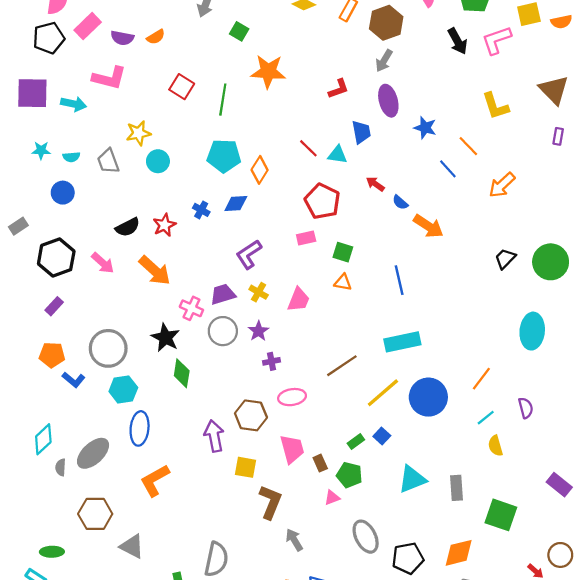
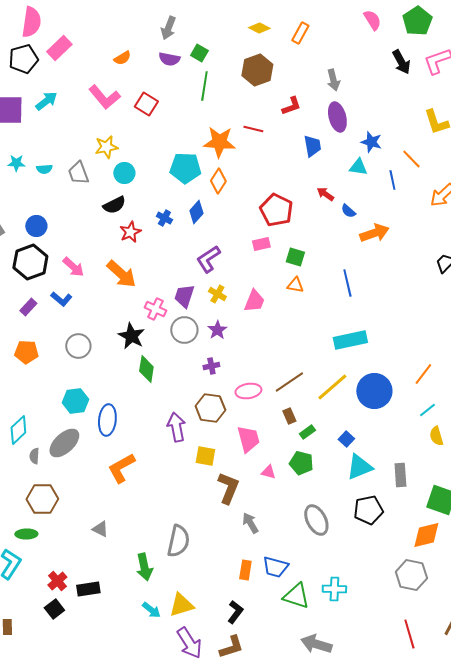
brown hexagon: (386, 23) -> (257, 70), moved
purple semicircle: (122, 38) -> (169, 59), moved
gray arrow: (384, 61) -> (333, 80), turned -45
orange star: (268, 71) -> (219, 142), moved
pink L-shape: (109, 78) -> (104, 97), moved, turned 36
green line: (223, 100) -> (204, 86), moved
cyan arrow: (74, 104) -> (46, 101), moved, turned -50
red line: (308, 148) -> (253, 129), moved, turned -30
cyan triangle: (337, 155) -> (358, 167), moved
blue line: (448, 169) -> (392, 180), turned 30
blue circle: (63, 193) -> (36, 226), moved
blue diamond: (236, 203) -> (196, 212), turned -45
orange arrow: (428, 226) -> (374, 233), turned -52
black semicircle: (128, 227) -> (114, 205), moved
purple trapezoid: (223, 294) -> (184, 296), turned -55
gray circle: (108, 348) -> (78, 346), size x0.7
purple cross: (272, 361) -> (211, 366), moved
brown line: (342, 366) -> (289, 382), moved
blue L-shape: (74, 380) -> (61, 299), moved
cyan hexagon: (123, 389) -> (75, 401), moved
blue square: (382, 436) -> (346, 439), moved
brown rectangle: (320, 463) -> (289, 416), moved
pink triangle: (332, 498) -> (268, 472), moved, turned 35
brown hexagon: (95, 514) -> (42, 499), moved
gray triangle: (132, 546) -> (100, 529), size x0.7
orange diamond: (459, 553) -> (426, 535), moved
black pentagon: (408, 558) -> (368, 510), moved

